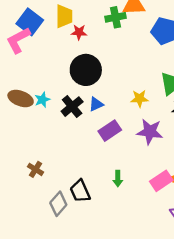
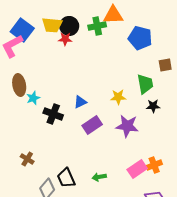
yellow trapezoid: (64, 16) -> (52, 25), turned 95
black circle: (86, 70) -> (69, 26), moved, size x0.7
brown ellipse: (21, 99) -> (19, 85), moved, turned 60
black cross: (72, 107) -> (53, 114), moved, turned -30
green arrow: (118, 179) -> (99, 177), moved, turned 80

